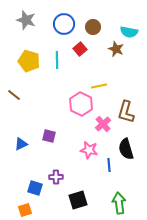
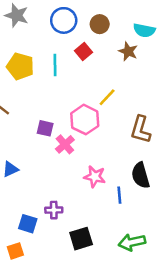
yellow line: (99, 86) -> (107, 97), turned -35
pink cross: (103, 124) -> (65, 144), moved
purple square: (49, 136) -> (45, 128), moved
green arrow: (119, 203) -> (132, 242), turned -95

